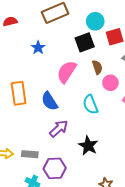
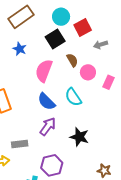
blue star: (38, 48) -> (20, 49), moved
blue semicircle: (49, 101) -> (46, 102), moved
gray rectangle: (30, 154) -> (20, 144), moved

